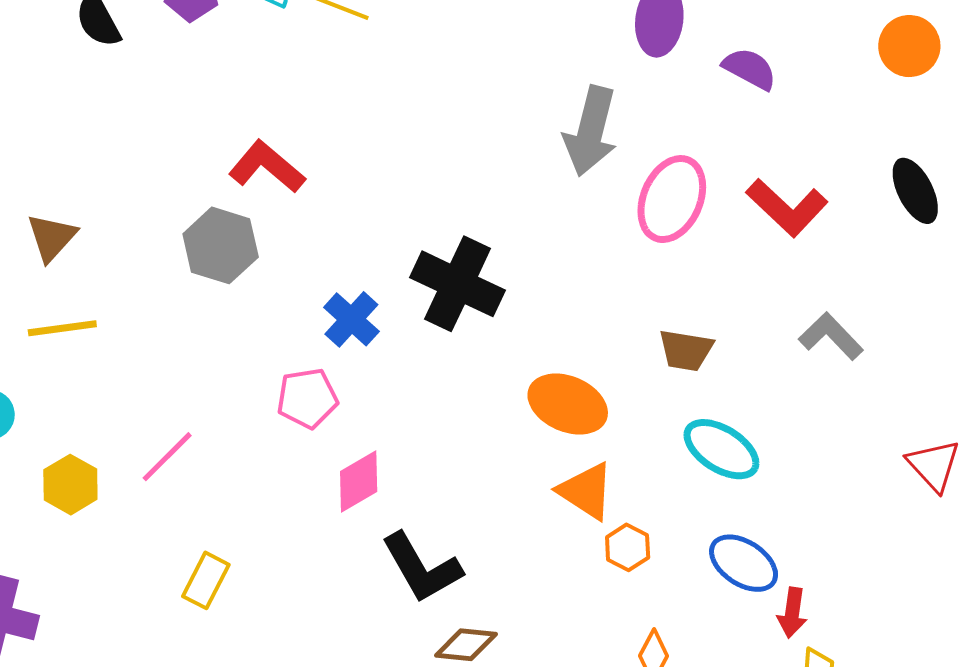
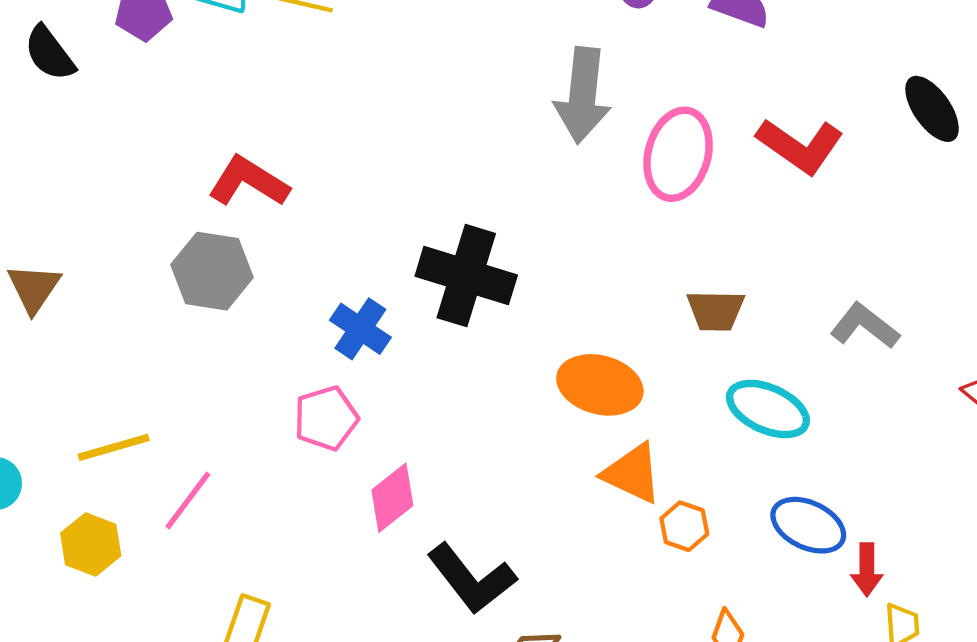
yellow line: (62, 328) -> (114, 447), moved
gray L-shape: (831, 336) -> (865, 326), moved

